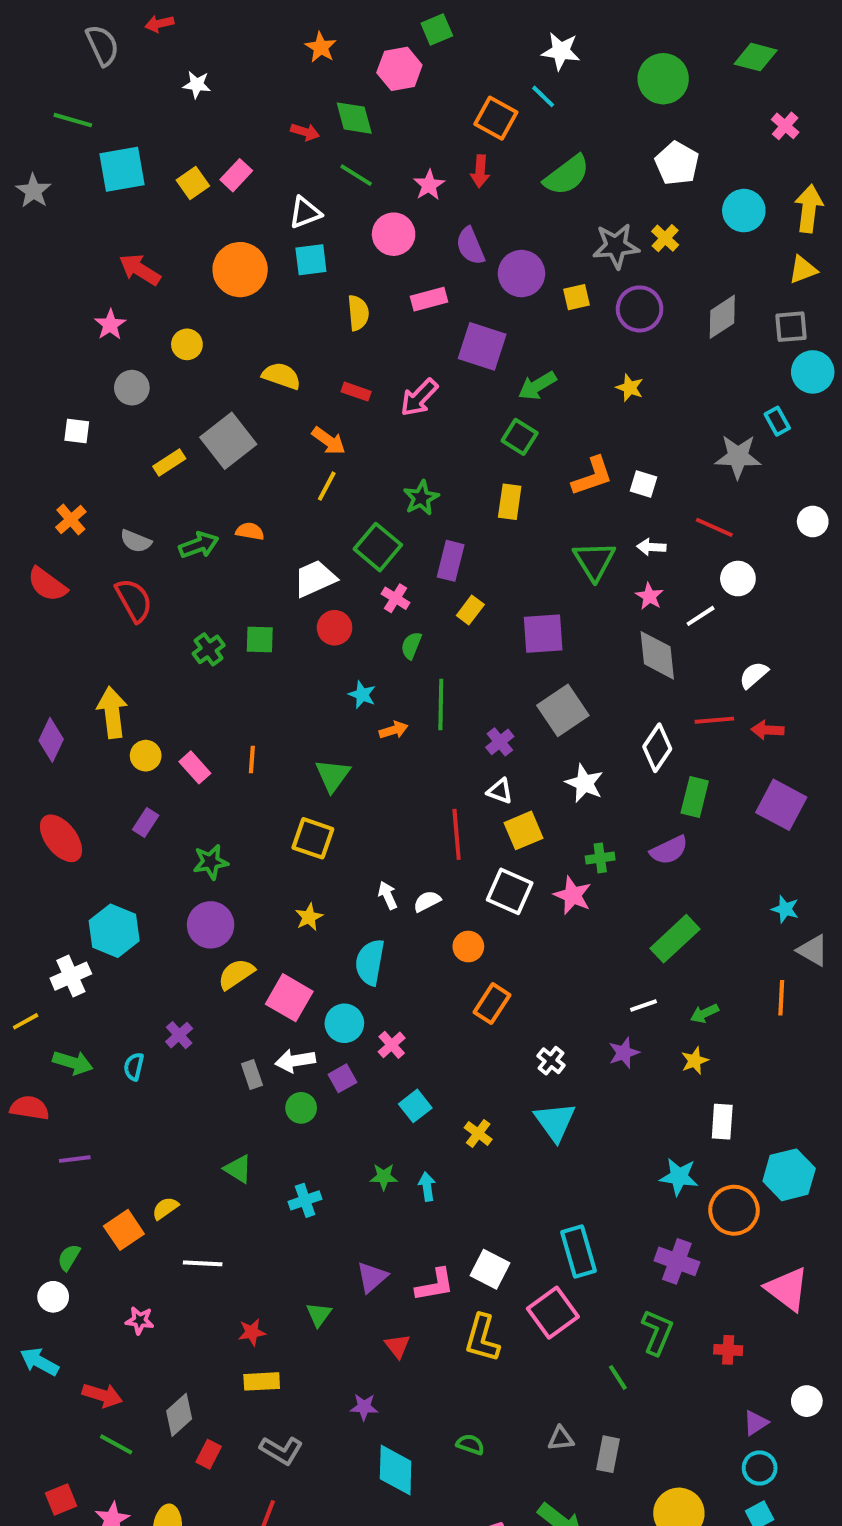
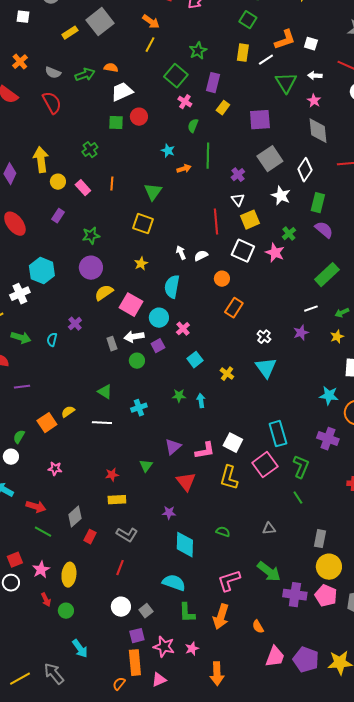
white trapezoid: (315, 579) -> (122, 92), moved
white line: (701, 616) -> (266, 60), moved
red circle: (335, 628) -> (139, 117), moved
green cross: (209, 649) -> (90, 150), moved
white diamond: (657, 748) -> (305, 170), moved
white triangle: (500, 791) -> (238, 200), turned 32
green rectangle: (695, 797) -> (318, 203), moved
purple semicircle: (669, 850) -> (324, 230), turned -114
green cross: (600, 858) -> (289, 234), turned -32
white line: (203, 1263) -> (102, 423), moved
green L-shape: (657, 1332) -> (301, 467), moved
red triangle: (398, 1346) -> (186, 482), size x1.5
gray rectangle: (608, 1454) -> (320, 539), moved

